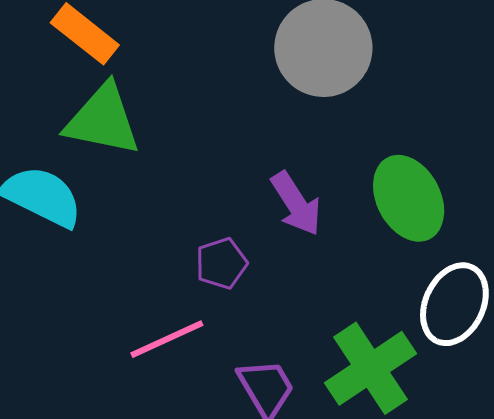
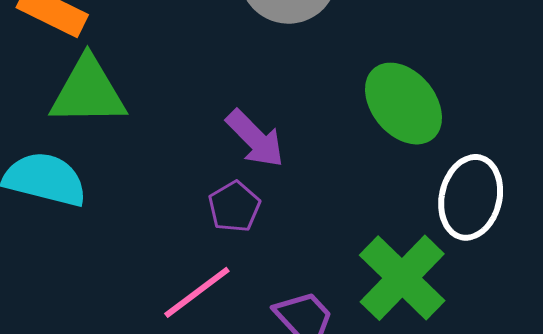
purple arrow: (296, 204) -> (255, 139), moved

